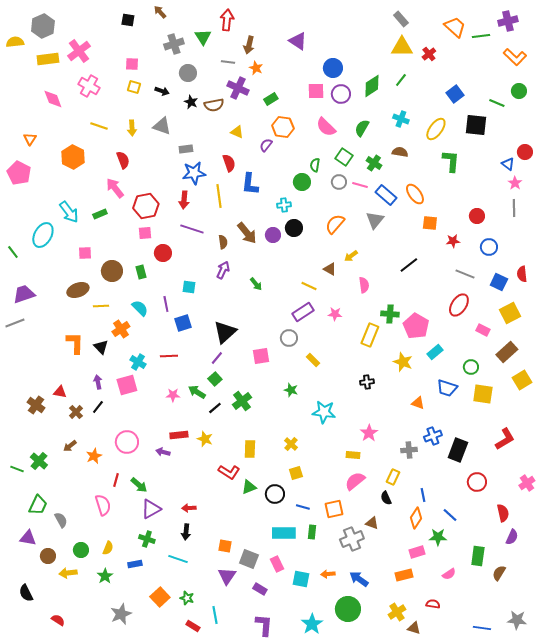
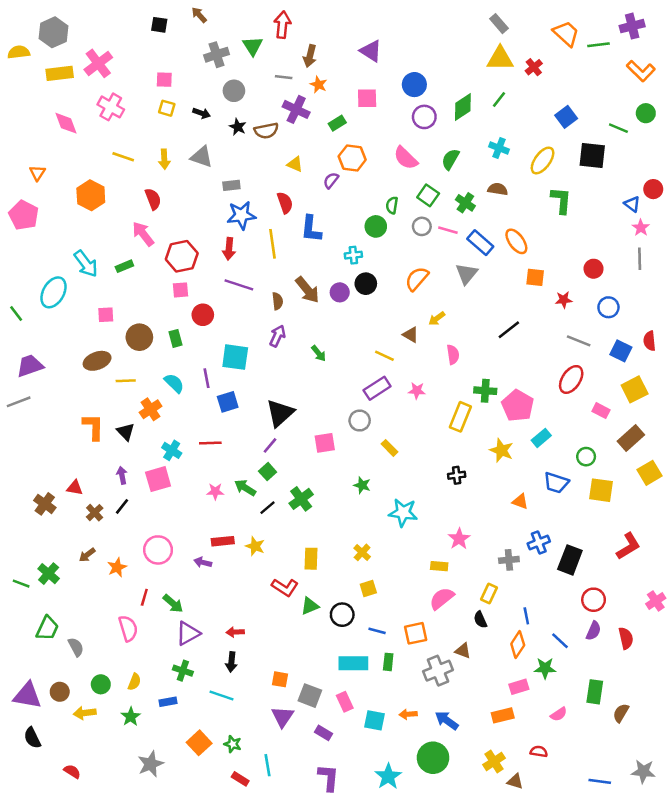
pink square: (316, 91) -> (367, 98), moved
cyan square: (189, 287) -> (235, 357), size x1.6
purple semicircle: (512, 537) -> (594, 631), moved
purple triangle: (28, 538) -> (27, 696), moved, size x1.4

